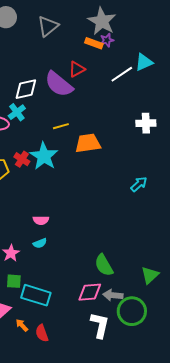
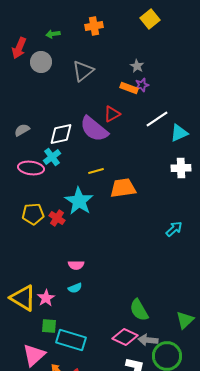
gray star: (102, 21) -> (137, 66), size x0.5
cyan triangle: (144, 62) -> (179, 133), moved
red cross: (22, 159) -> (57, 218), moved
pink diamond: (90, 292) -> (125, 337), turned 30

